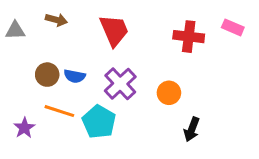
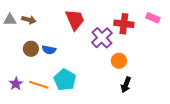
brown arrow: (56, 20) -> (29, 20), moved
purple cross: (120, 84) -> (102, 38), moved
orange circle: (169, 93) -> (119, 61), moved
orange line: (59, 111) -> (39, 85), moved

